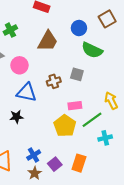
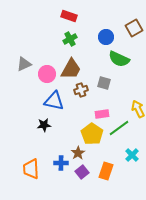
green cross: (10, 30) -> (70, 39), moved
brown trapezoid: (48, 41) -> (71, 69), moved
cyan cross: (105, 138) -> (132, 155), moved, turned -32
blue cross: (34, 155) -> (61, 163), turned 32
brown star: (35, 173) -> (78, 153), moved

